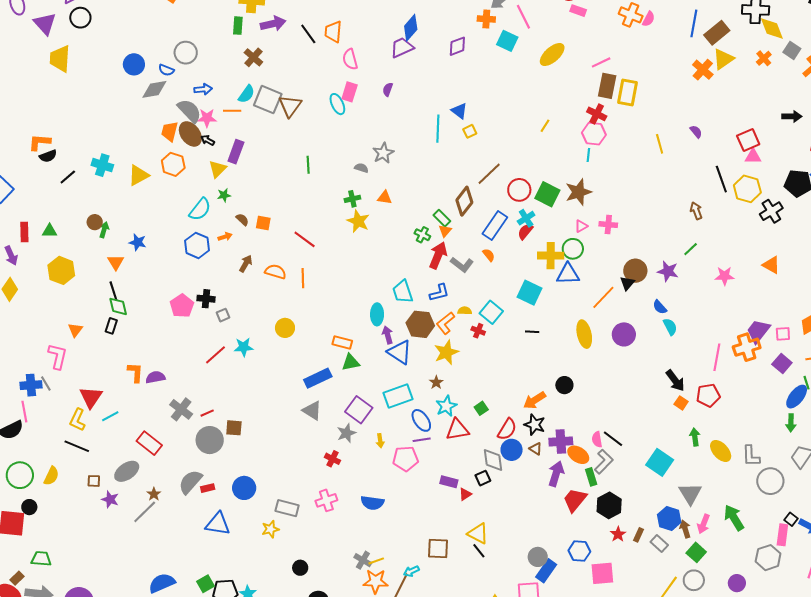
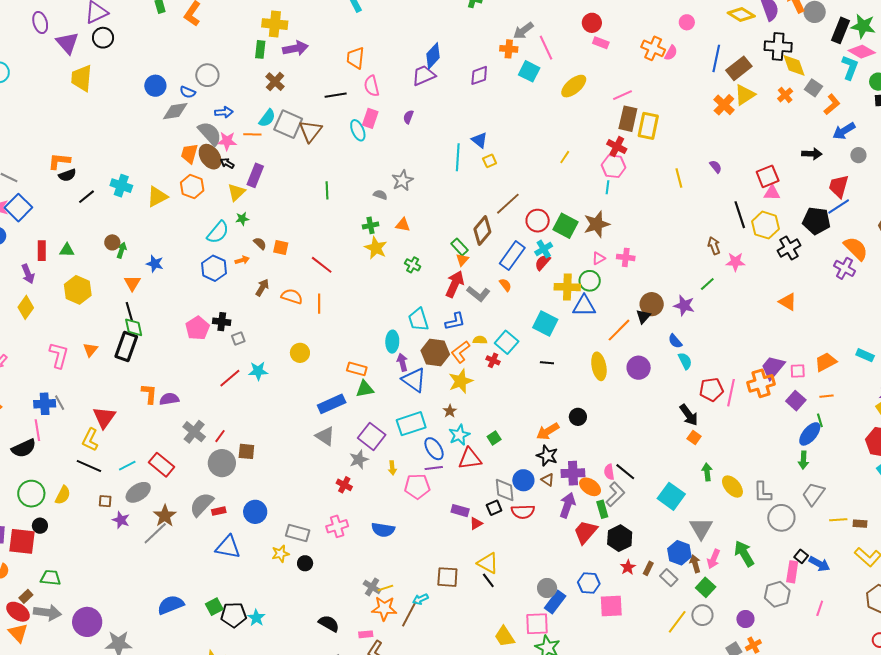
black line: (308, 34) -> (336, 95), moved, turned -65
green cross: (422, 235) -> (413, 265), moved
pink star: (724, 276) -> (735, 262), moved
black rectangle: (111, 326) -> (126, 347), size x1.8
pink L-shape: (58, 356) -> (59, 355), moved
red pentagon: (708, 395) -> (711, 390), moved
red line: (207, 413) -> (220, 436), turned -32
cyan line: (110, 416) -> (127, 466), moved
red semicircle: (507, 429) -> (523, 512), moved, turned 55
brown star: (154, 494) -> (165, 516), size x1.6
black circle: (300, 568) -> (305, 563), moved

